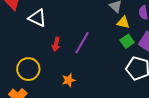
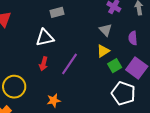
white triangle: (37, 18) -> (45, 38), moved, turned -42
yellow triangle: (123, 23) -> (103, 51), moved, turned -48

